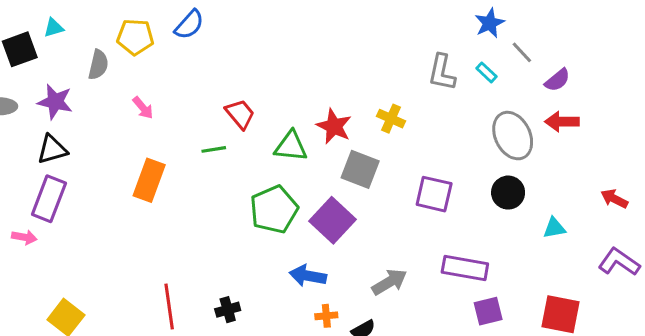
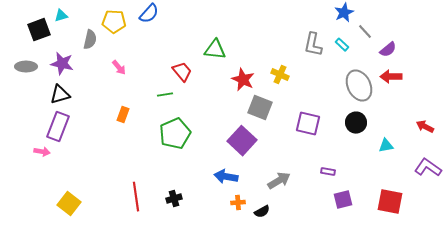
green triangle: (291, 146) -> (215, 50), moved
orange rectangle: (149, 180) -> (123, 115), size x0.6
green pentagon: (274, 210) -> (175, 134), moved
purple rectangle: (465, 268) -> (328, 172), size x0.5

